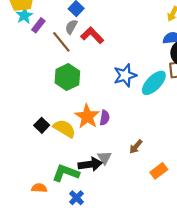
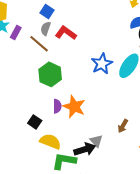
purple semicircle: (105, 118) -> (57, 106), moved
yellow semicircle: (64, 129) -> (50, 141), moved

